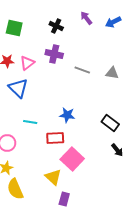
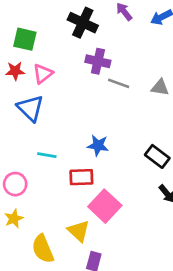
black cross: (56, 26) -> (83, 23), size x1.5
green square: (14, 28) -> (25, 39), moved
purple cross: (54, 54) -> (98, 61), moved
yellow semicircle: (15, 189) -> (43, 249), moved

